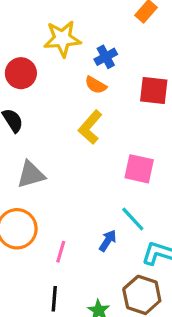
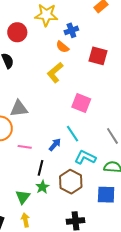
gray triangle: (31, 175) -> (19, 108), moved
pink line: (61, 252) -> (25, 147), turned 72
black line: (54, 299) -> (41, 168), moved

